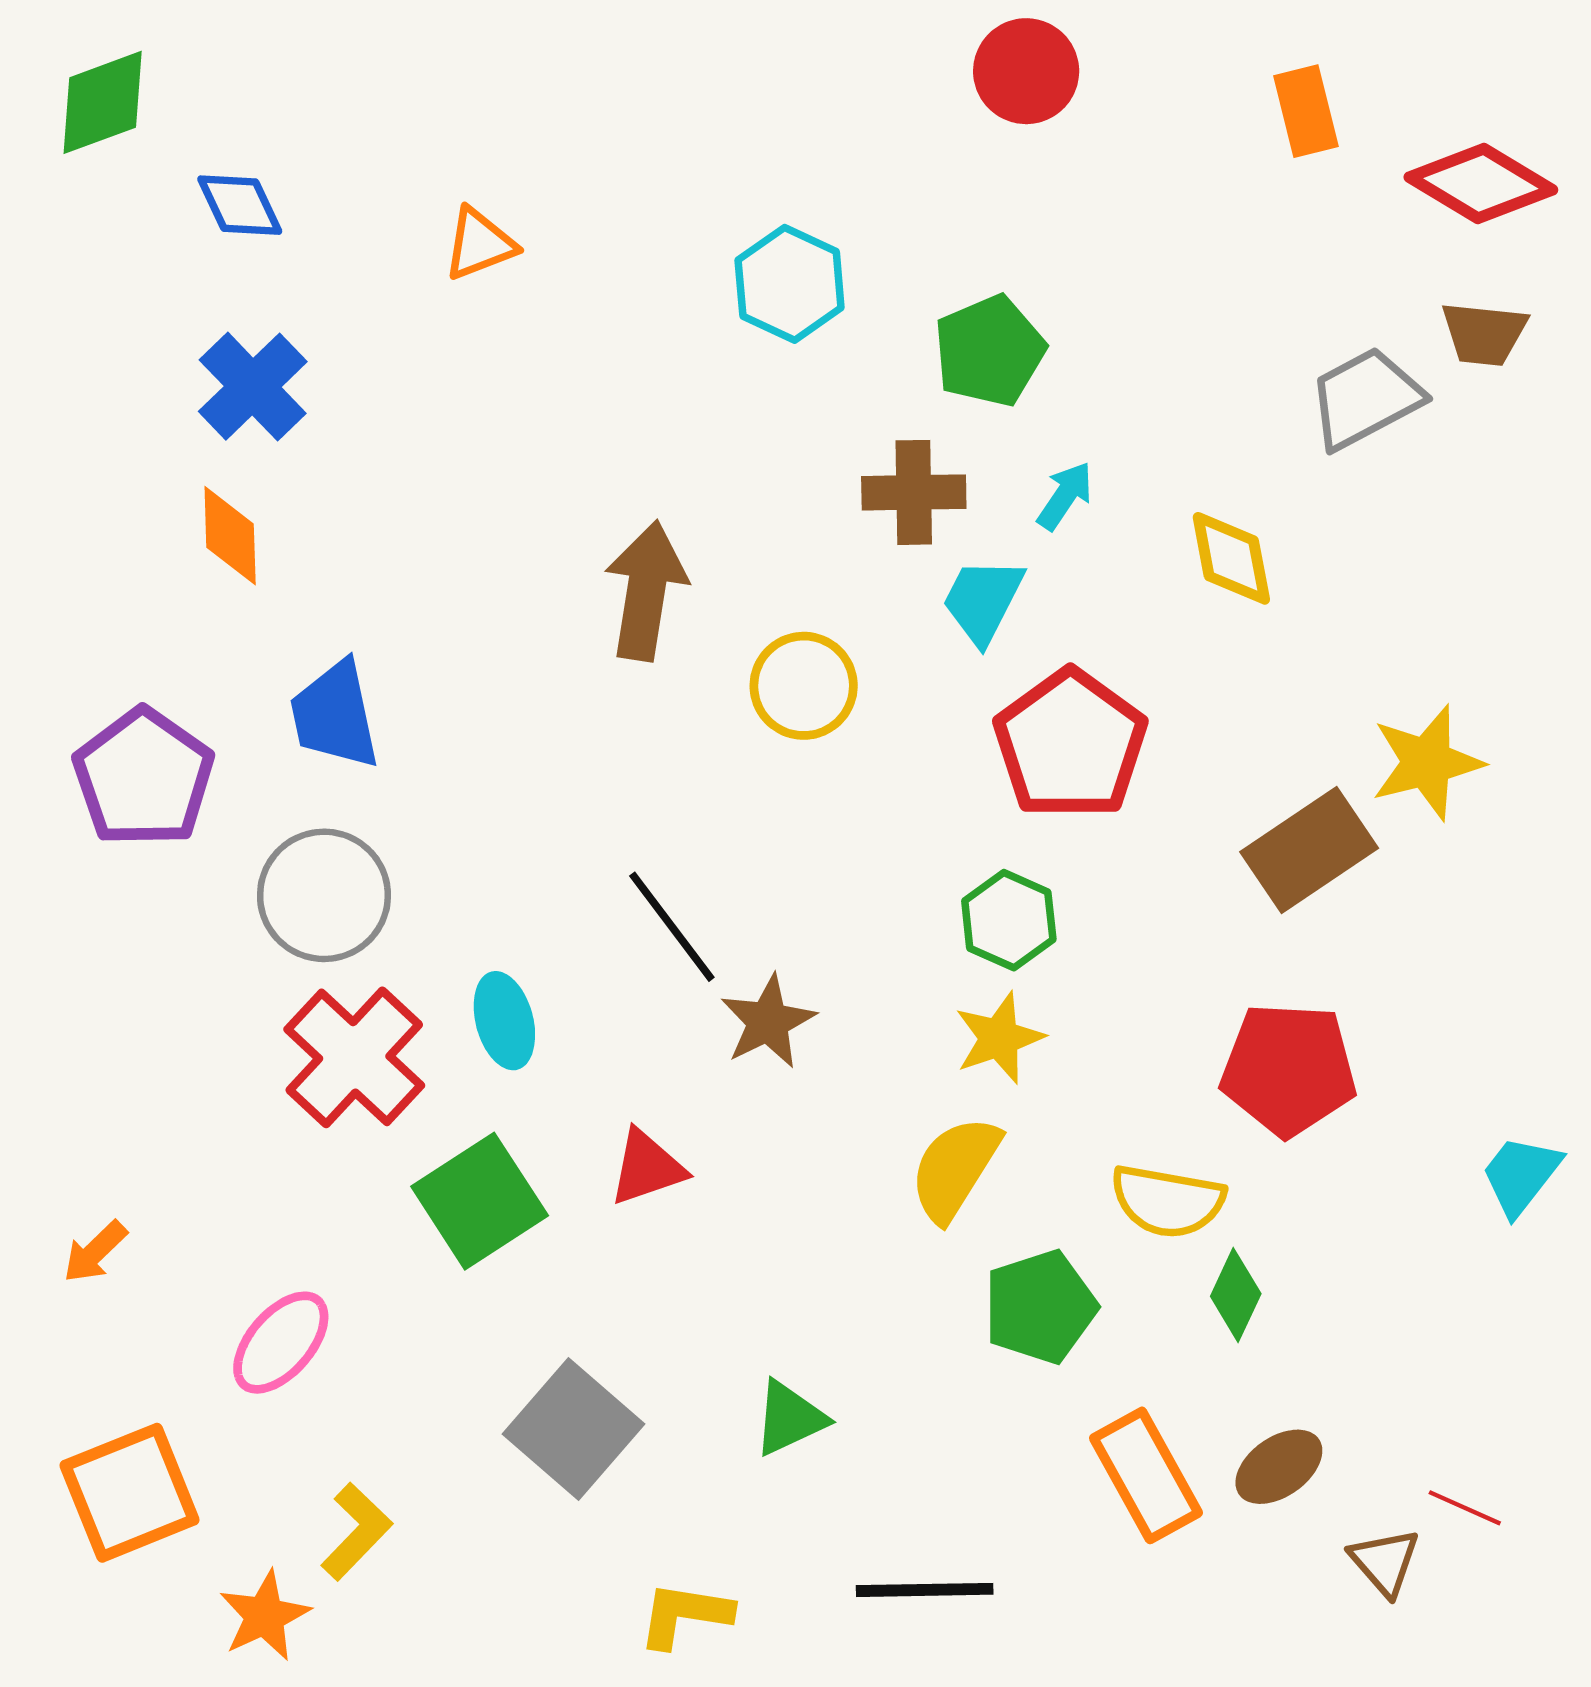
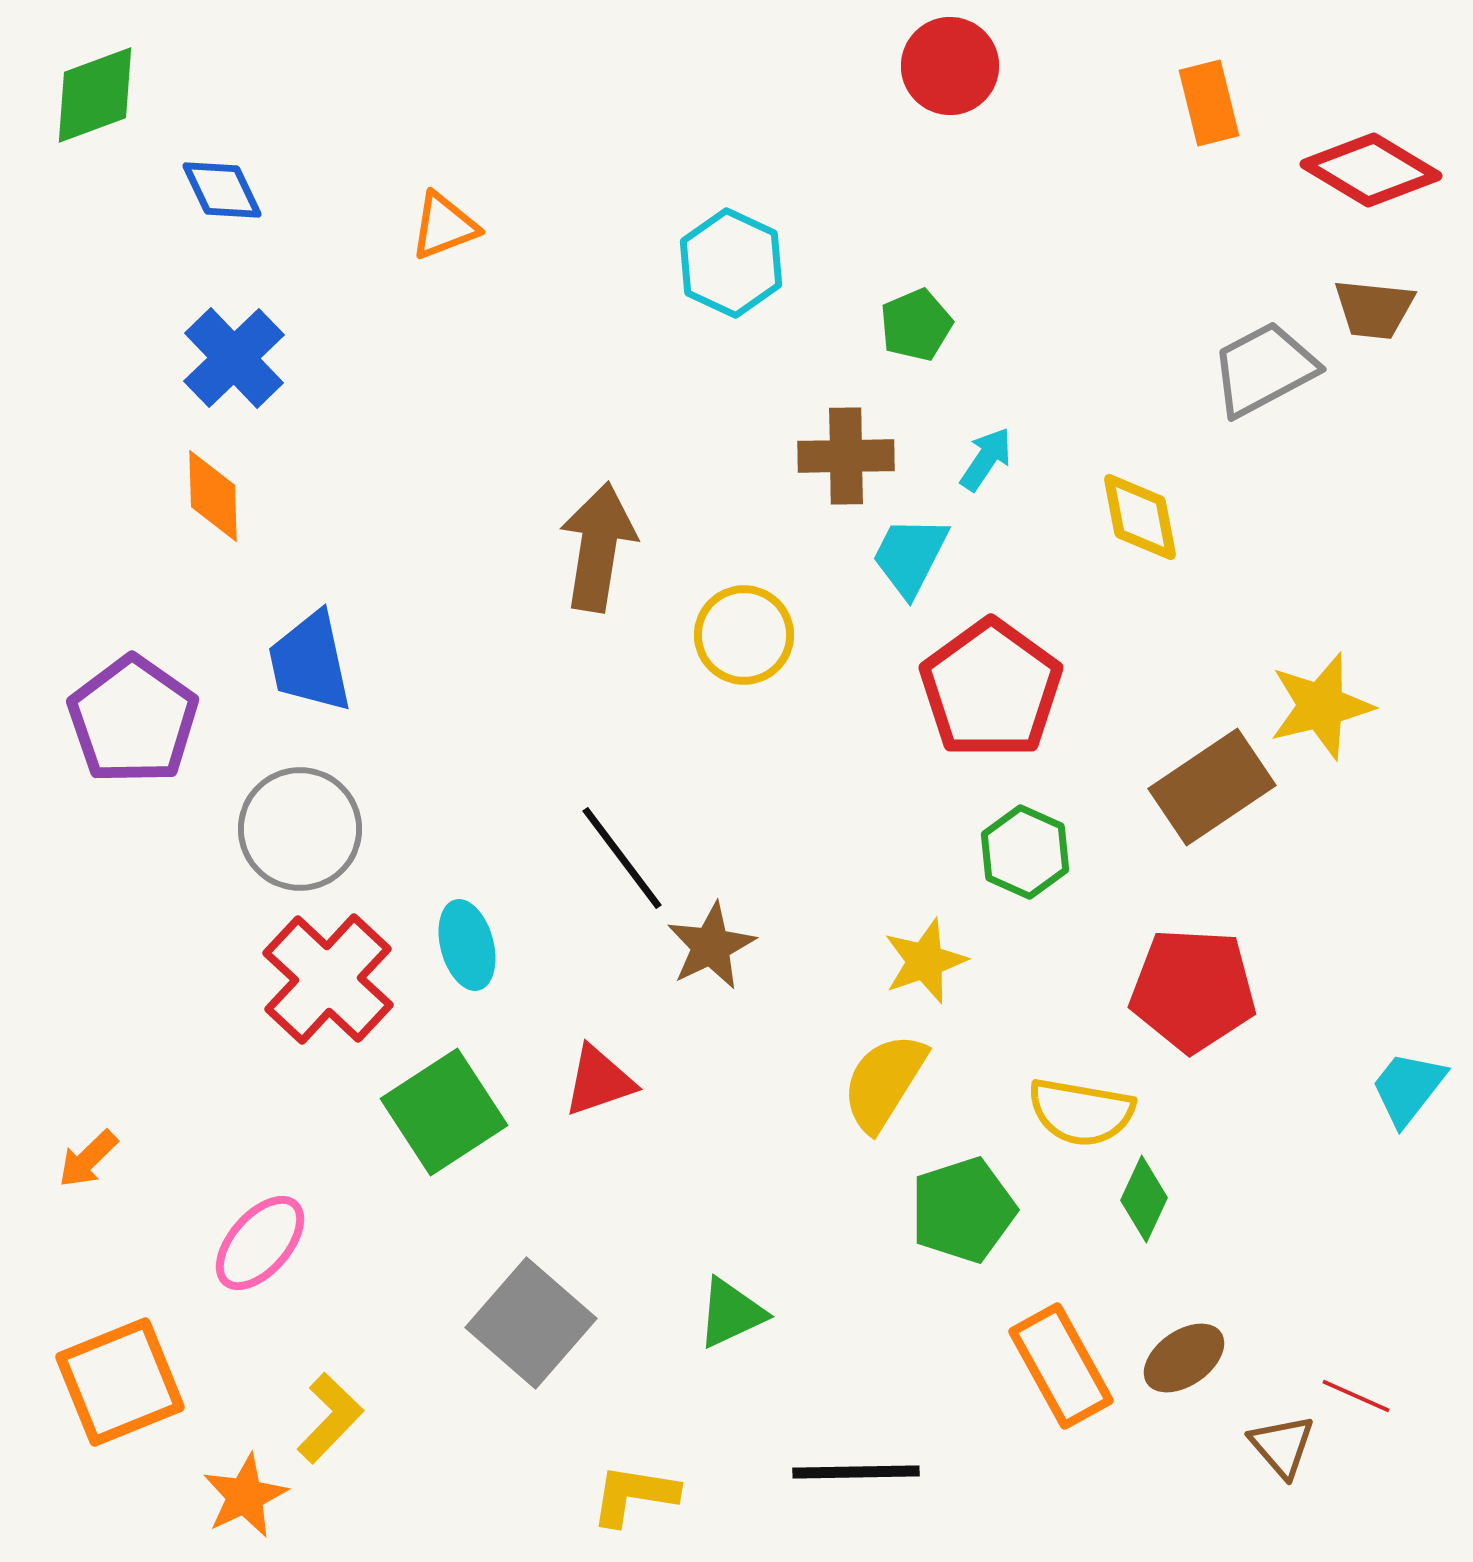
green pentagon: (989, 351) -> (916, 325), size x0.7
green hexagon: (1009, 920) -> (1025, 852), moved

